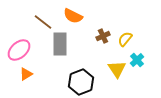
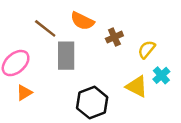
brown cross: (103, 36) -> (114, 37), moved
yellow triangle: (117, 69) -> (137, 86), turned -30

